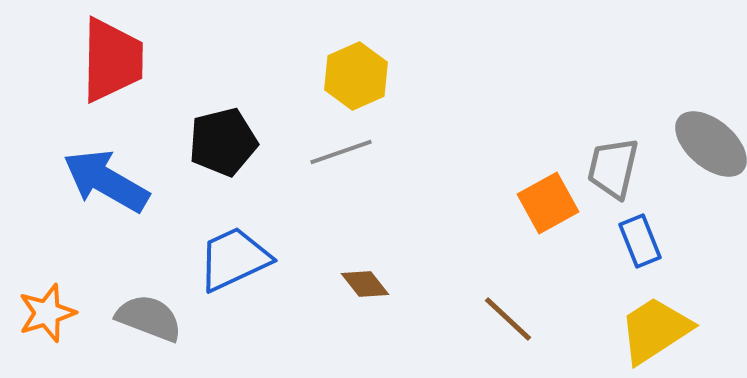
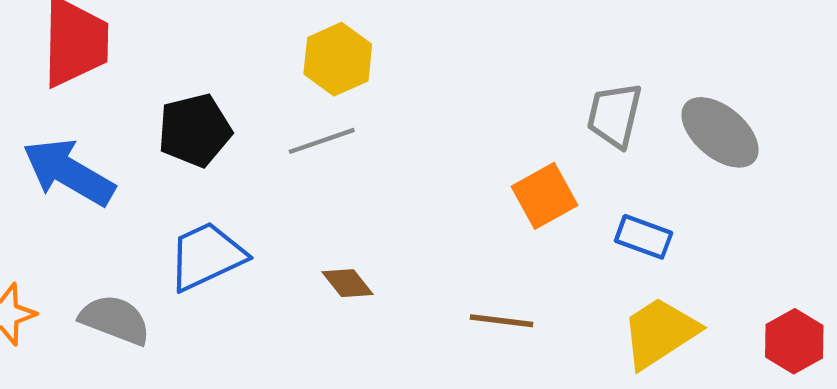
gray trapezoid: (613, 168) -> (614, 115), moved
blue rectangle: (640, 241) -> (644, 237), turned -48
brown line: (508, 319) -> (501, 321), turned -36

